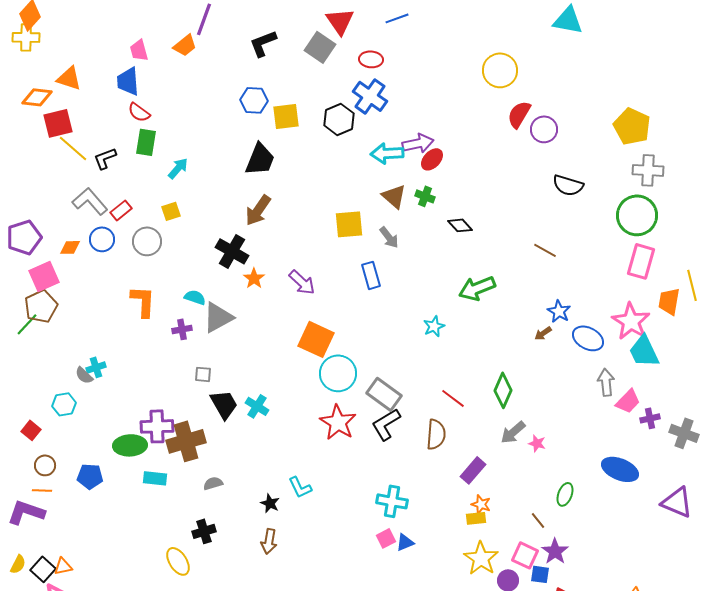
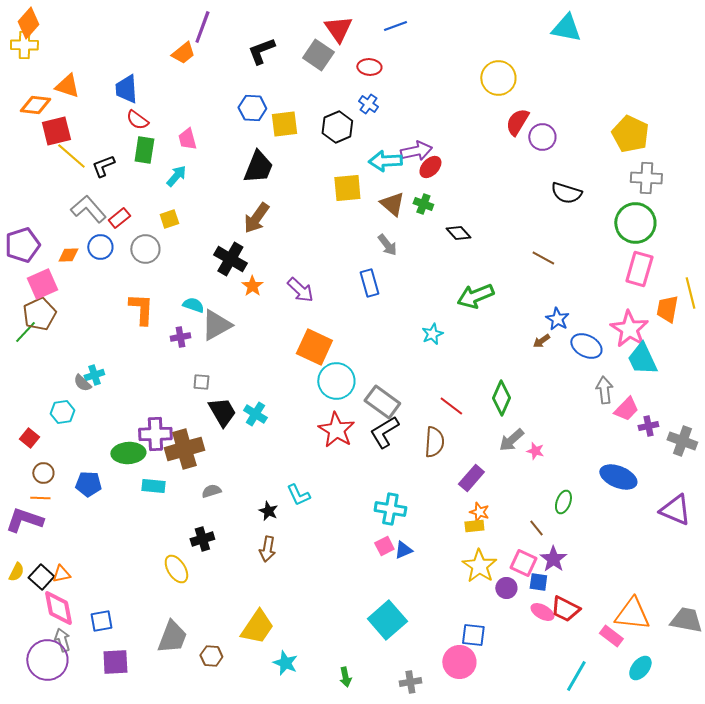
pink trapezoid: (139, 50) -> (187, 139), moved
blue cross: (370, 96) -> (368, 104), size x0.6
yellow square: (349, 224) -> (347, 188), moved

